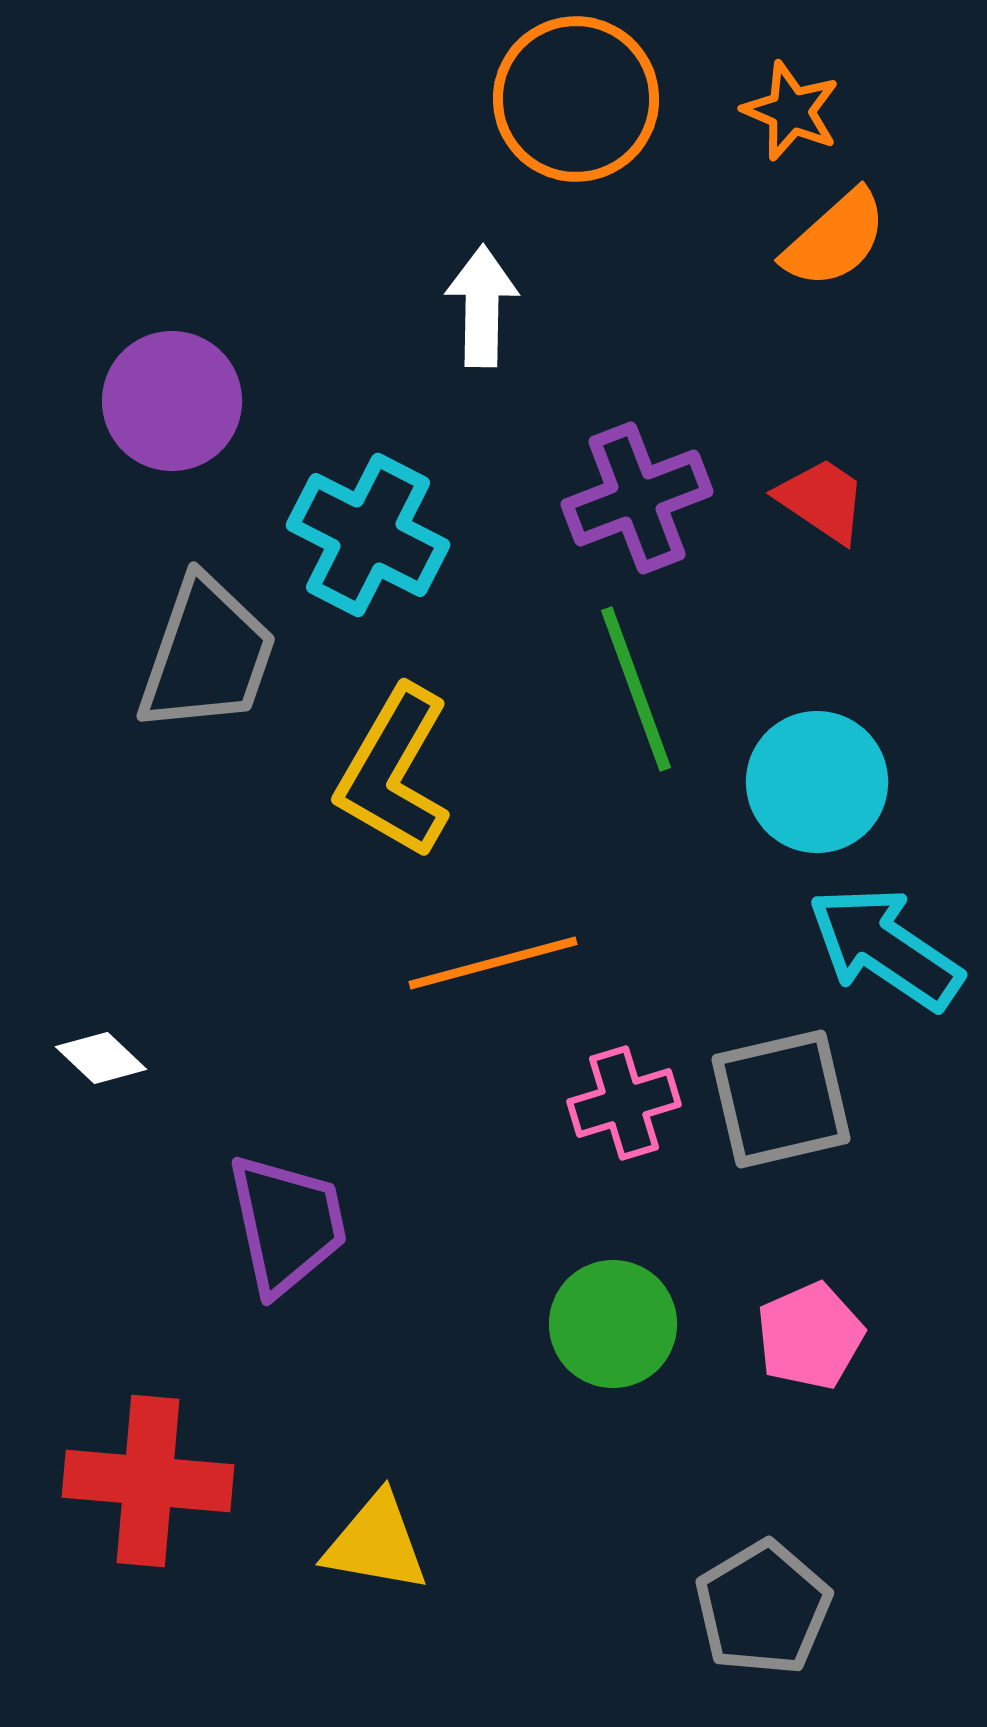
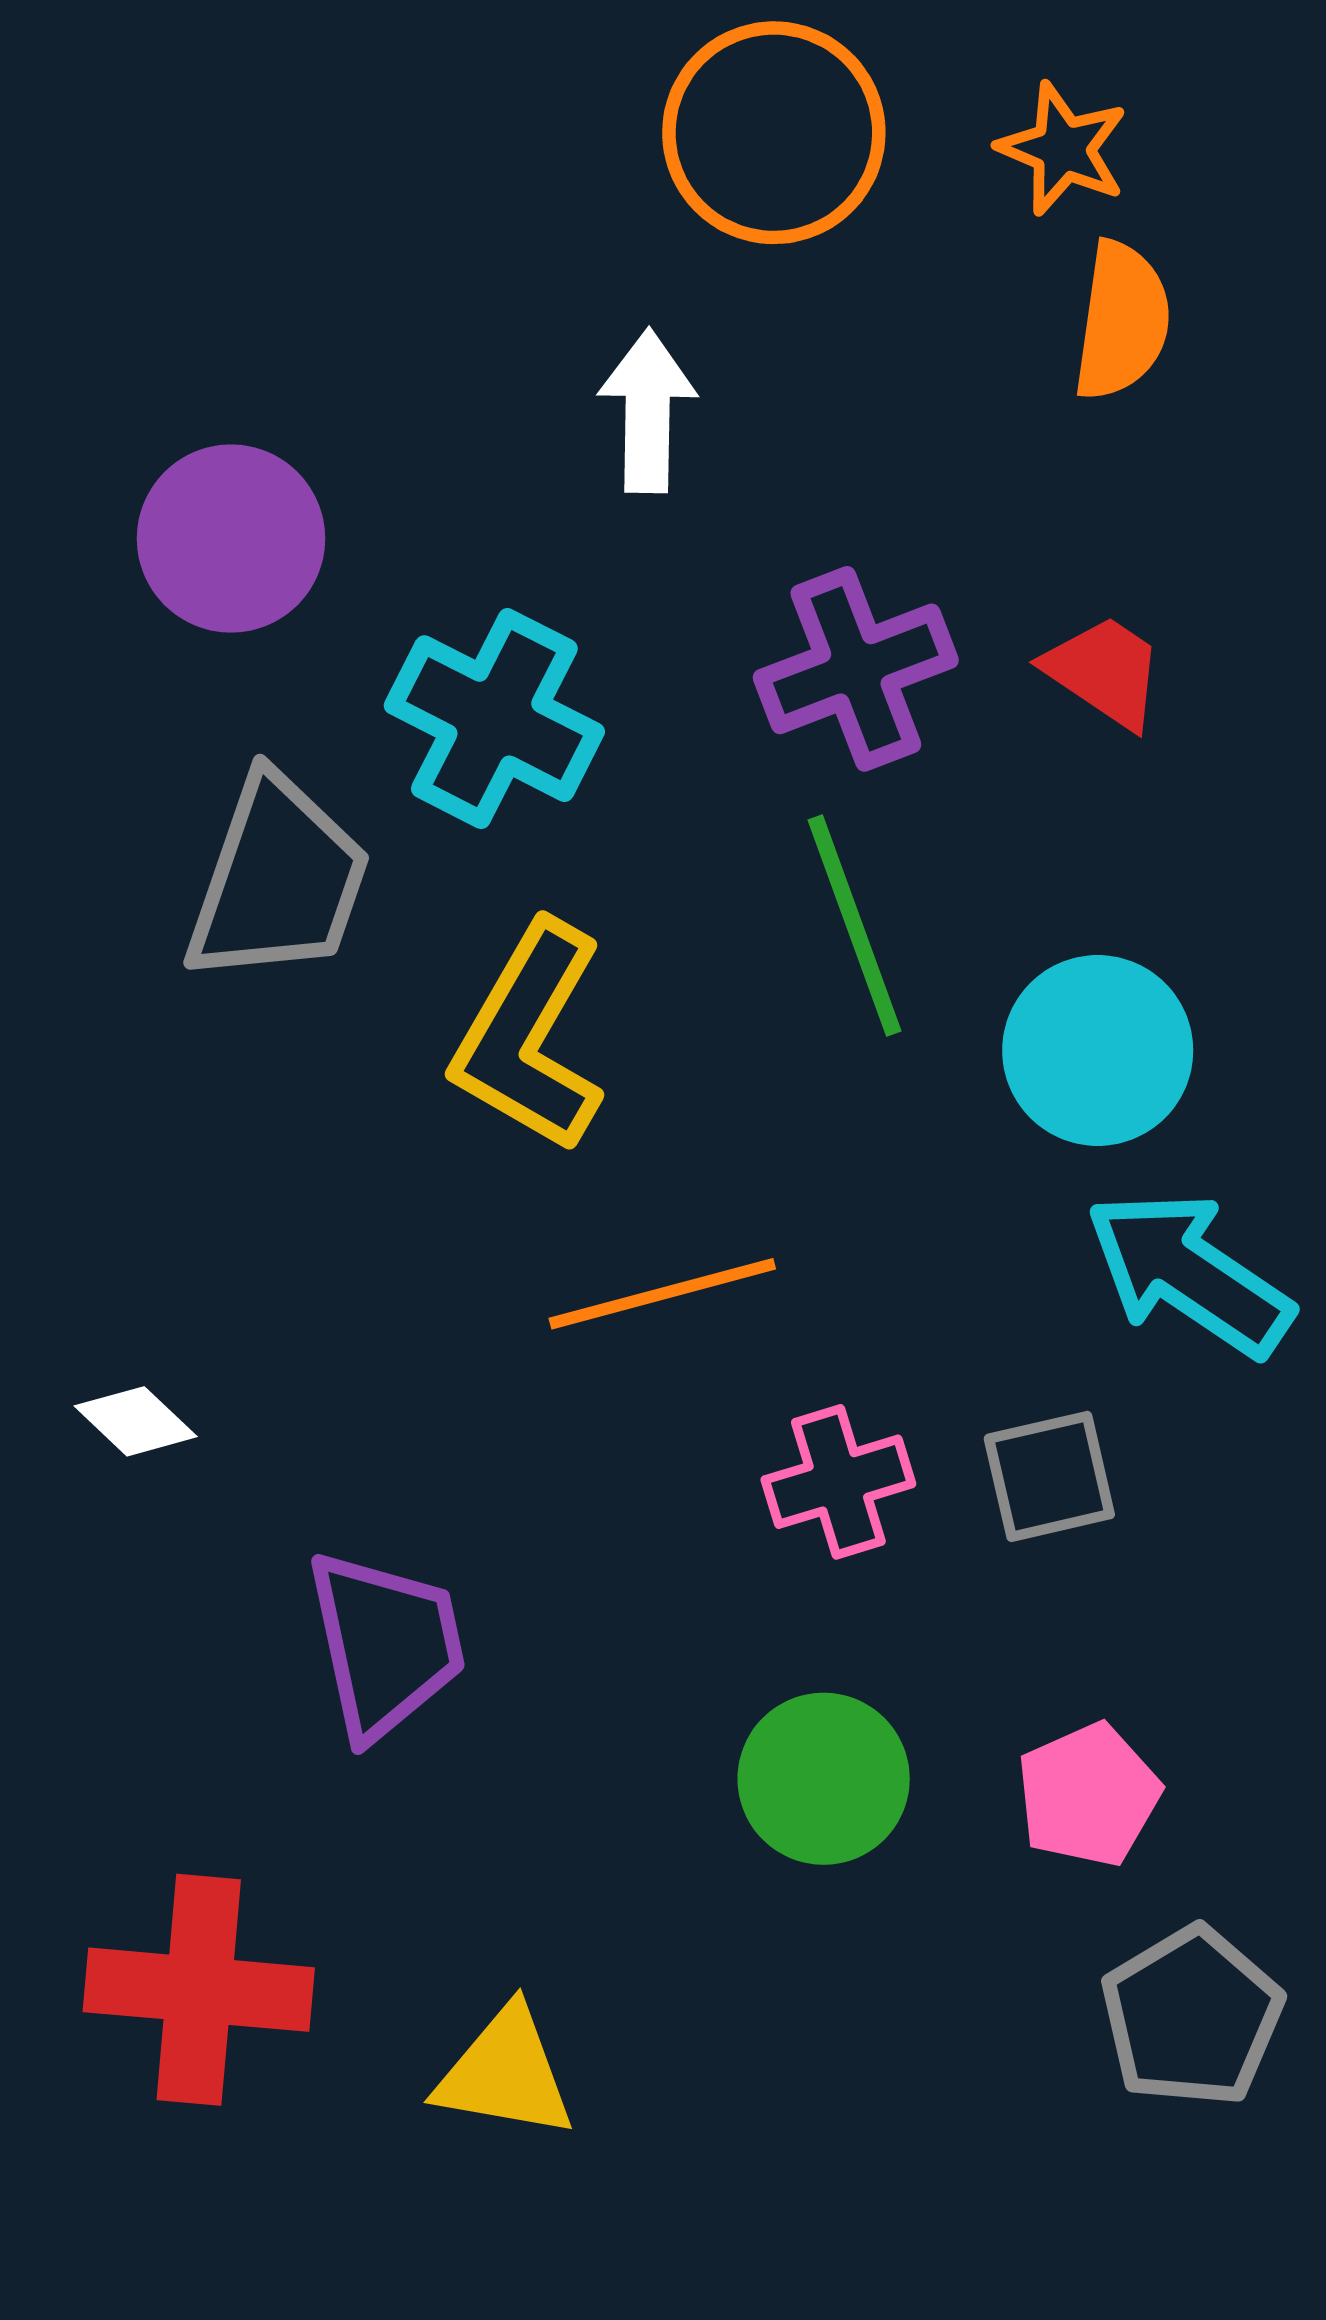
orange semicircle: (835, 239) -> (1122, 321), turned -40
gray square: (781, 1099) -> (1049, 1476), size x0.7
gray pentagon: (763, 1608) -> (1192, 2017), moved

